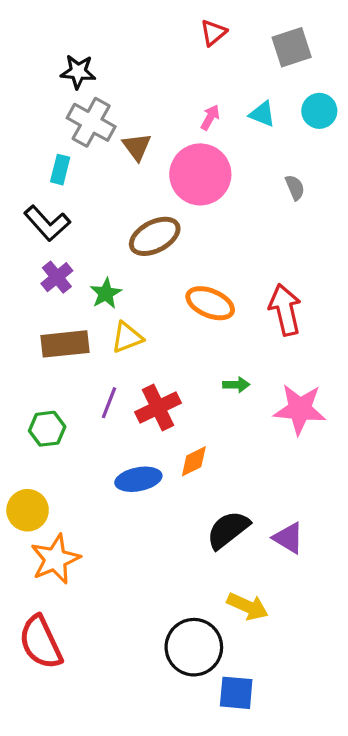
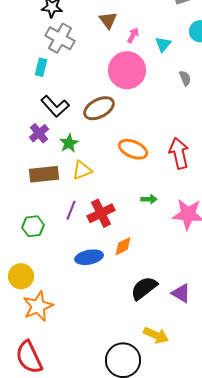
cyan triangle: (262, 114) -> (163, 44), moved, turned 48
brown triangle: (137, 147) -> (108, 20), moved
black L-shape: (47, 223) -> (55, 106), moved

